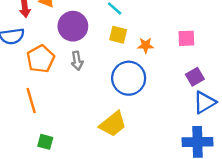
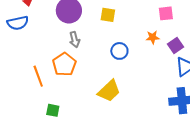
orange star: (146, 45) -> (153, 37), moved
orange pentagon: (41, 59) -> (64, 64), moved
blue circle: (129, 78) -> (119, 51), size x0.6

